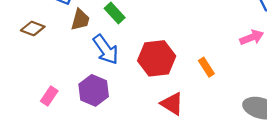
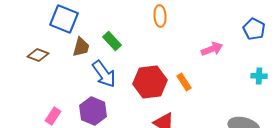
pink arrow: (252, 37) -> (212, 49), moved
orange rectangle: (206, 67) -> (184, 82), moved

